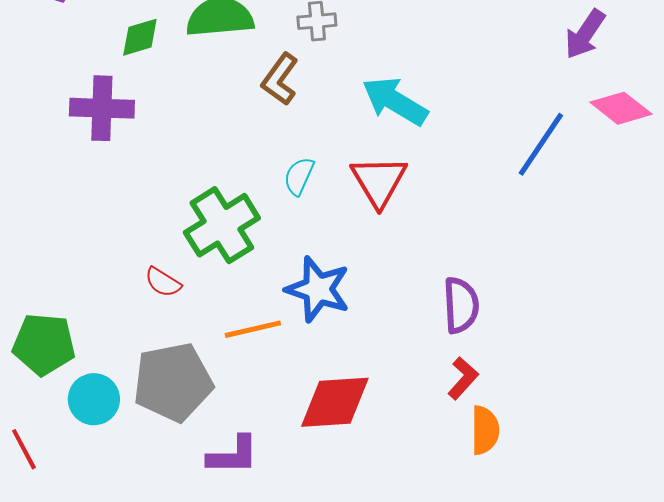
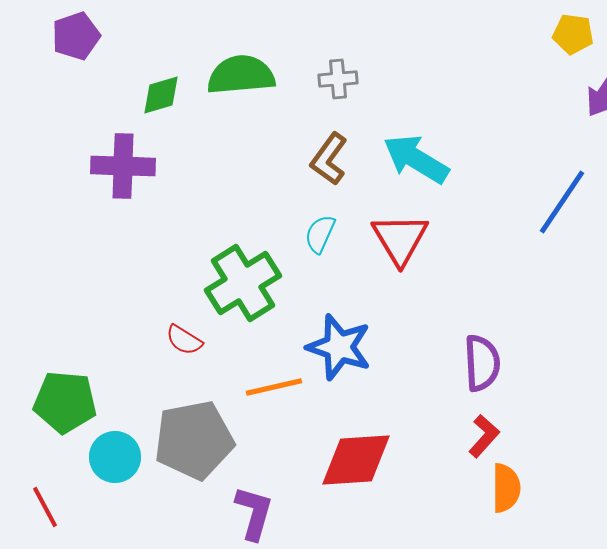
brown L-shape: (280, 79) -> (329, 159), moved
purple L-shape: (233, 455) -> (254, 513), turned -74

